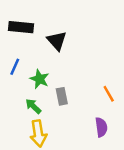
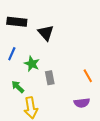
green arrow: (33, 106) -> (18, 87), moved
purple semicircle: (101, 127) -> (82, 103), turned 91

